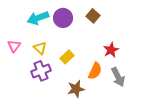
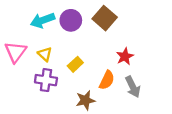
brown square: (93, 16) -> (105, 18), size x1.5
pink triangle: (14, 46) -> (16, 52), size x1.5
purple cross: (41, 71) -> (46, 80), turned 30

